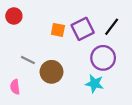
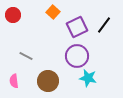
orange square: (58, 30) -> (53, 12), moved, turned 32
purple circle: (103, 58) -> (77, 56), moved
brown circle: (51, 72) -> (48, 81), moved

